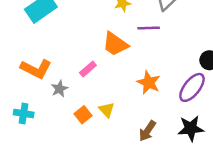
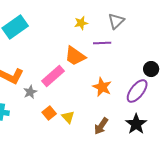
pink rectangle: (88, 69) -> (53, 76), size x1.6
yellow triangle: (107, 110) -> (68, 117), moved
black star: (191, 128) -> (136, 124), turned -30

